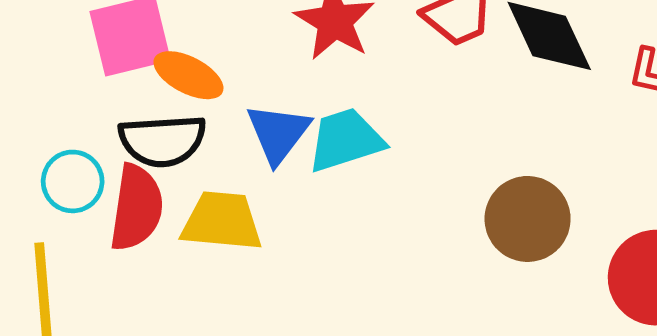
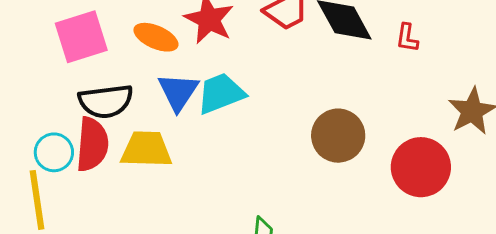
orange ellipse: (188, 75) -> (156, 37), moved
cyan circle: (73, 181) -> (54, 152), moved

